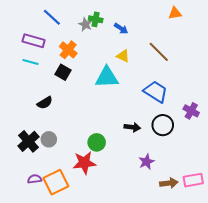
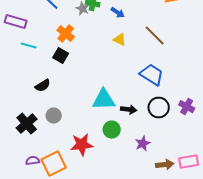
purple rectangle: (34, 41) -> (16, 22), moved
cyan triangle: (107, 77) -> (104, 100), moved
purple cross: (191, 111) -> (187, 107), moved
gray circle: (49, 139) -> (54, 116), moved
green circle: (97, 142) -> (112, 130), moved

